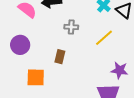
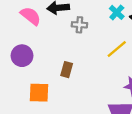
gray cross: (71, 27) -> (79, 25), moved

